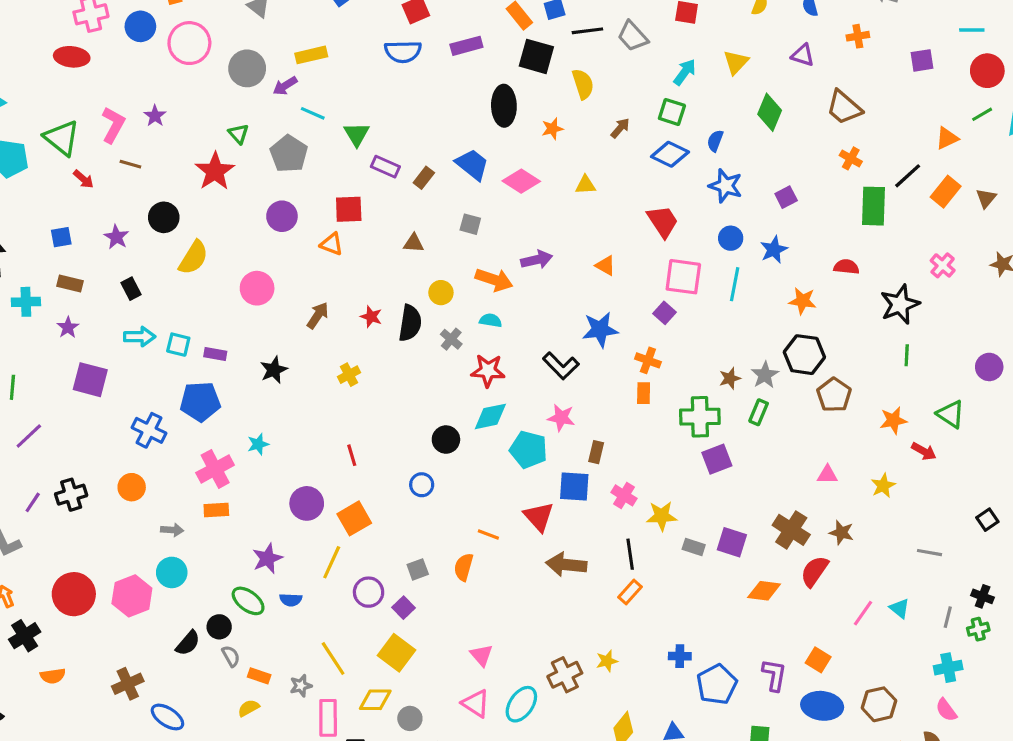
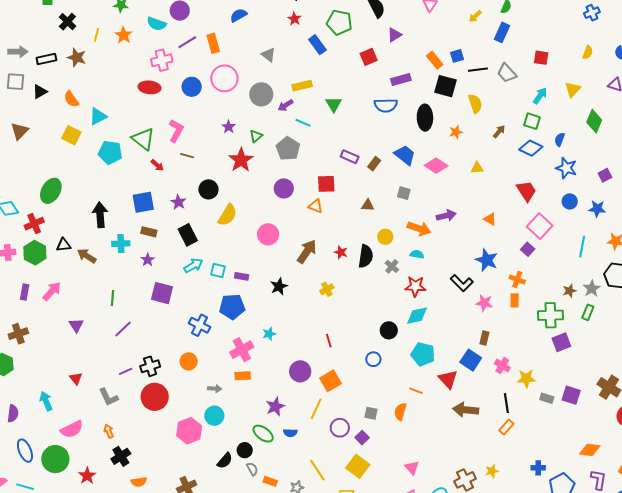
blue circle: (140, 26) -> (192, 87), moved
blue semicircle: (403, 52) -> (386, 105), moved
purple star: (155, 116) -> (229, 127), moved
green triangle: (238, 134) -> (256, 136), turned 32
green triangle: (357, 134) -> (334, 104), moved
blue square: (61, 237) -> (143, 202), size x1.6
blue star: (774, 250) -> (597, 209), turned 30
pink square: (683, 277) -> (540, 226), turned 35
cyan line: (735, 284) -> (582, 247), moved
black rectangle: (131, 289) -> (188, 235), size x1.5
brown arrow: (318, 315) -> (307, 252), size x1.4
blue star: (600, 330) -> (487, 260), turned 30
cyan arrow: (140, 337) -> (193, 265), turned -30
pink star: (561, 418) -> (484, 303), moved
cyan pentagon: (529, 450) -> (423, 354), moved
blue square: (574, 487) -> (471, 360), turned 30
purple line: (33, 502) -> (126, 371), turned 32
gray square: (418, 569) -> (371, 413), turned 32
orange diamond: (764, 591) -> (590, 450), moved
red circle: (74, 594) -> (155, 397), moved

